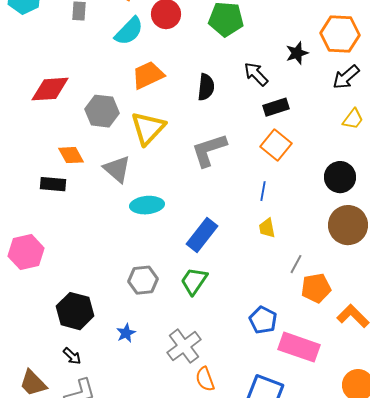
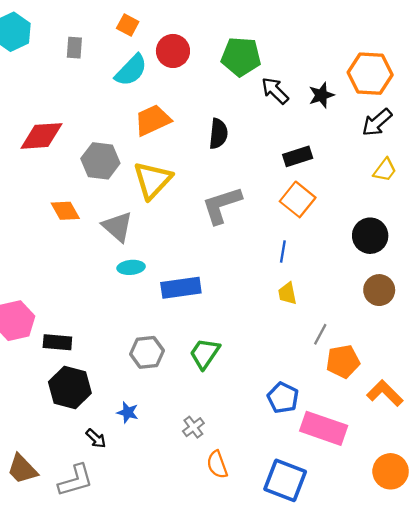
black arrow: (256, 74) -> (275, 91), moved
black rectangle: (53, 184) -> (57, 342), moved
cyan ellipse: (147, 205) -> (131, 267), moved, size x0.7
brown circle: (348, 225) -> (379, 290), size x0.7
blue rectangle: (202, 235) -> (181, 288), moved, turned 44
blue star: (126, 333) -> (128, 412), turned -30
gray cross: (184, 346) -> (193, 427), size x0.6
black arrow: (72, 356) -> (96, 438), moved

